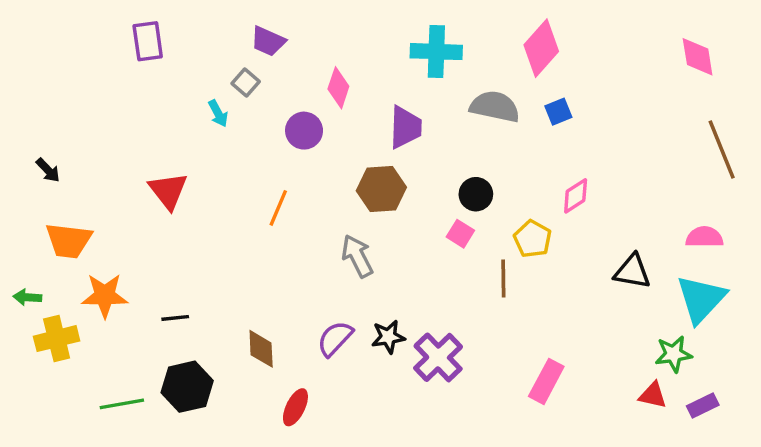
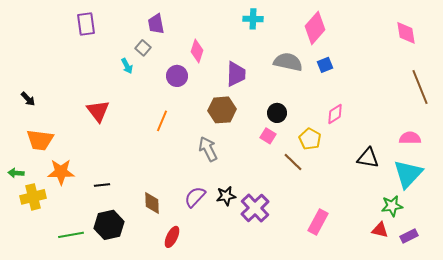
purple trapezoid: (268, 41) -> (156, 24), turned 55
cyan cross: (436, 52) -> (253, 19), moved, size x0.7
brown line: (503, 278) -> (293, 162), turned -45

